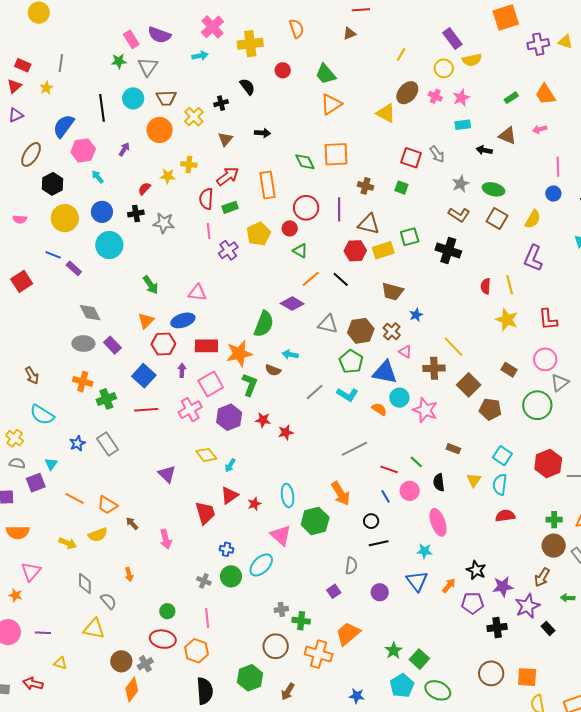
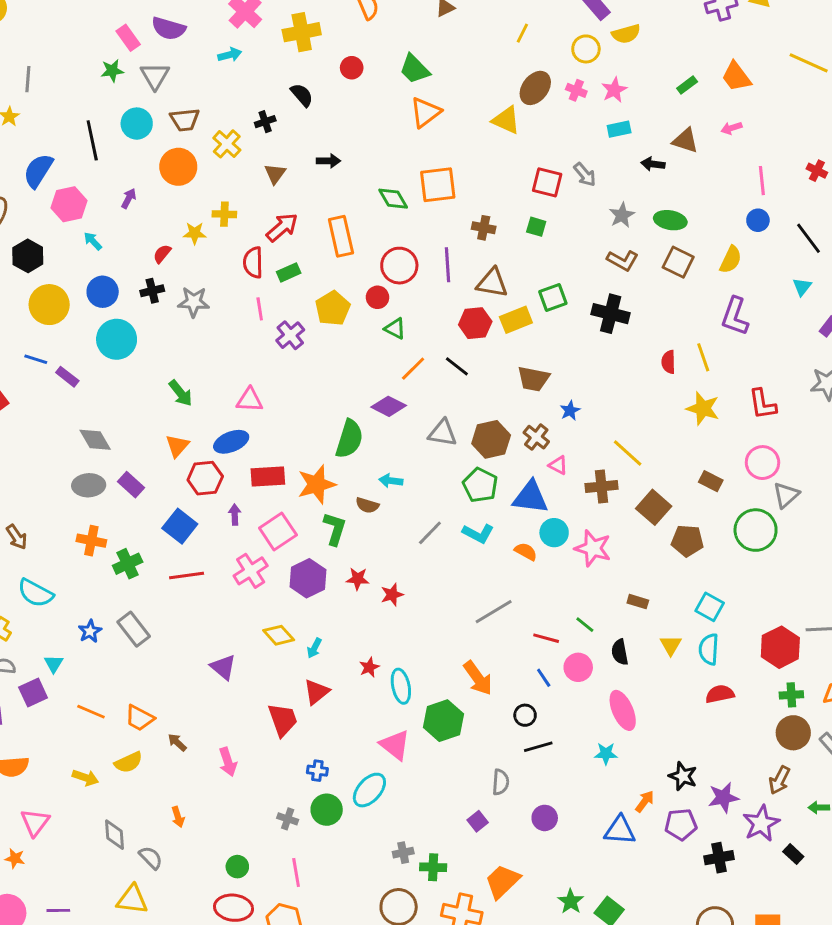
red hexagon: (548, 463) -> (780, 647), moved
red star: (254, 504) -> (369, 667), moved
blue triangle: (417, 581) -> (620, 830), moved, turned -45

